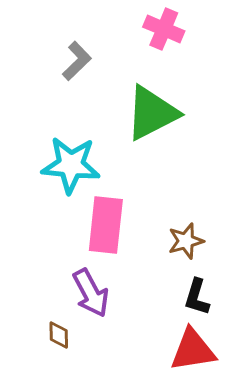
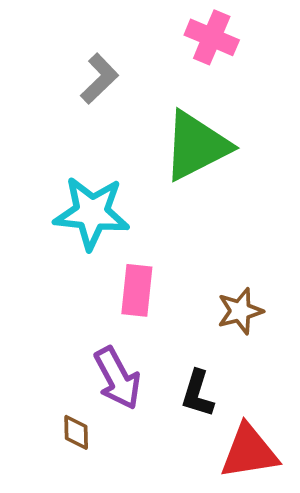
pink rectangle: (106, 225) -> (137, 290), size x0.7
black L-shape: (197, 297) -> (197, 394), moved

